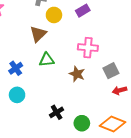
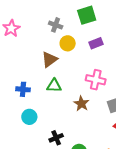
blue cross: (16, 68) -> (23, 89), turned 32
cyan circle: (17, 95) -> (29, 117), moved

